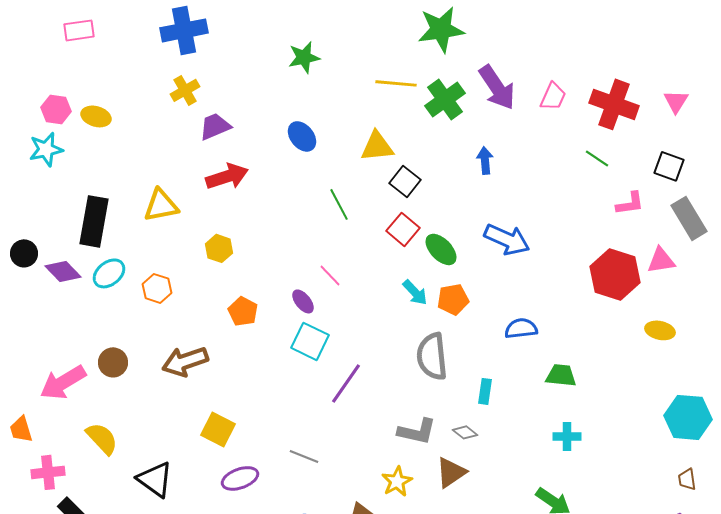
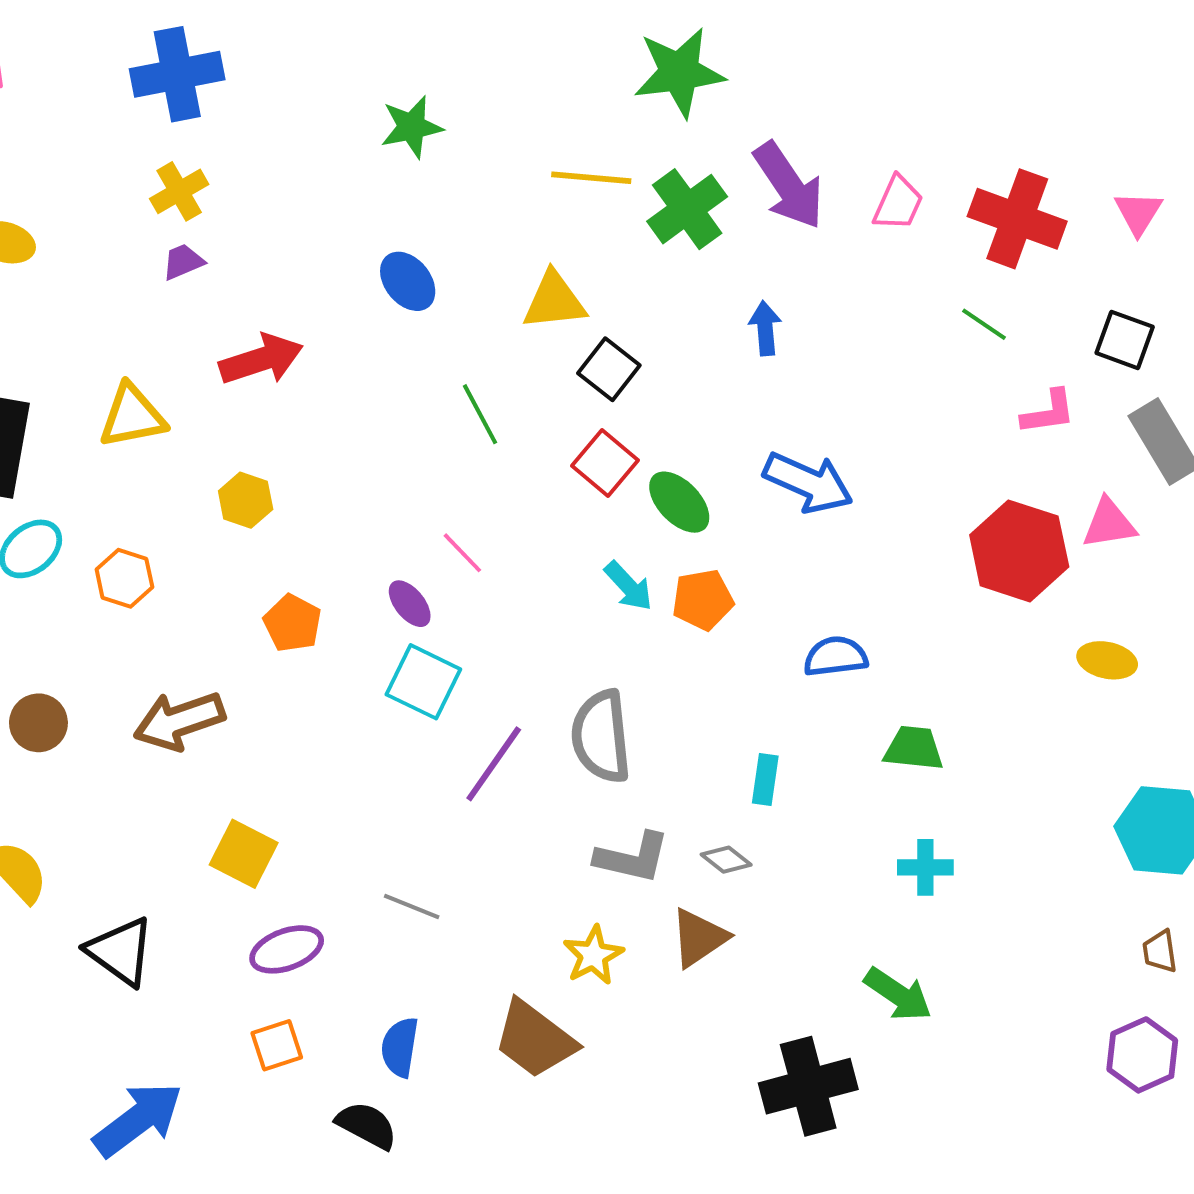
purple trapezoid: (215, 126) -> (183, 262), moved, size x0.7
gray semicircle: (432, 356) -> (601, 737), moved

